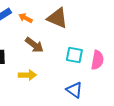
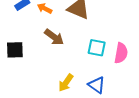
yellow arrow: (27, 75) -> (66, 83), moved, turned 126

